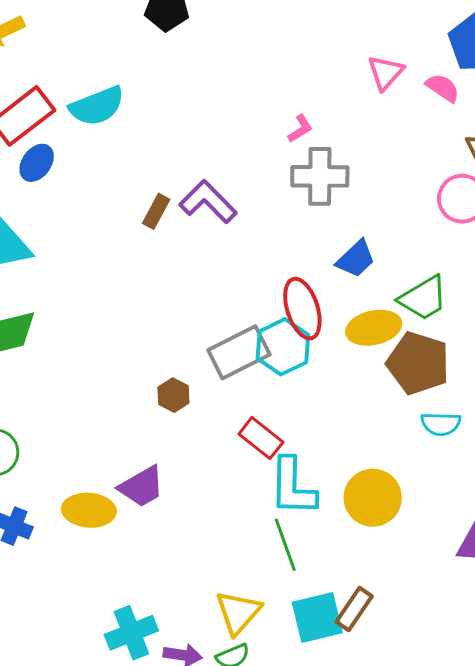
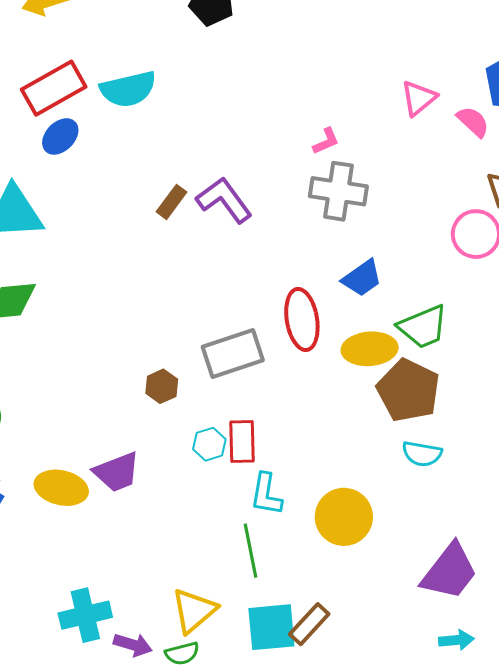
cyan hexagon: (283, 347) -> (209, 444), moved, size x0.6
red rectangle: (261, 438) -> (242, 442), turned 42
cyan L-shape: (293, 487) -> (266, 494), size x0.7

